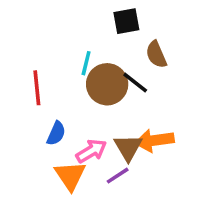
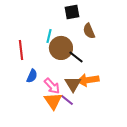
black line: (135, 83) -> (76, 57), moved
pink arrow: (91, 151) -> (52, 86), turned 78
orange triangle: (70, 176) -> (53, 101), moved
purple line: (118, 176) -> (67, 100), turned 72

